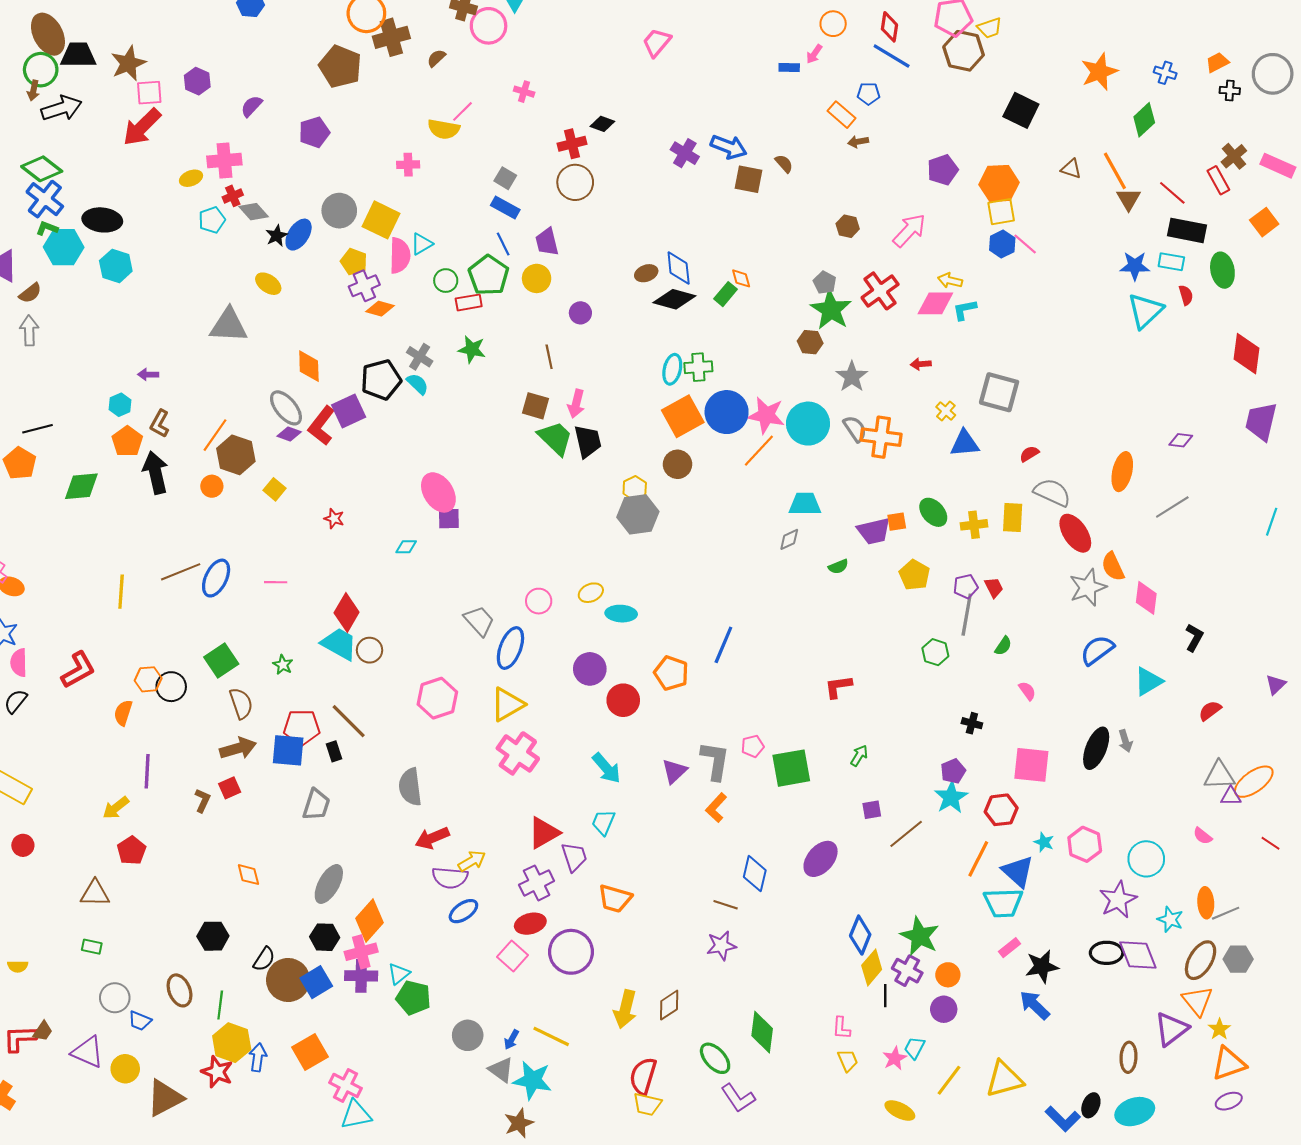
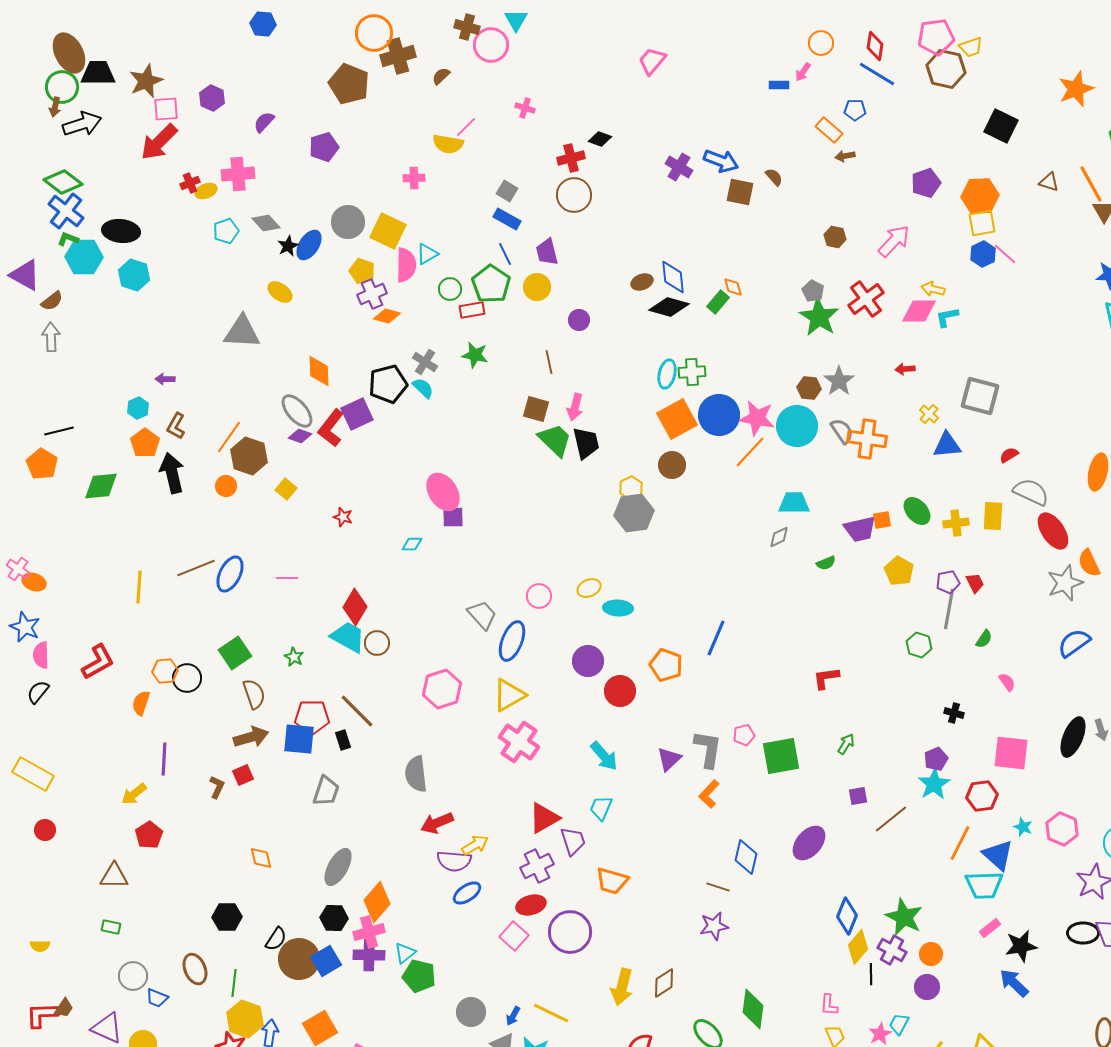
red cross: (233, 196) -> (190, 183), moved
brown hexagon: (810, 342) -> (809, 388), moved

